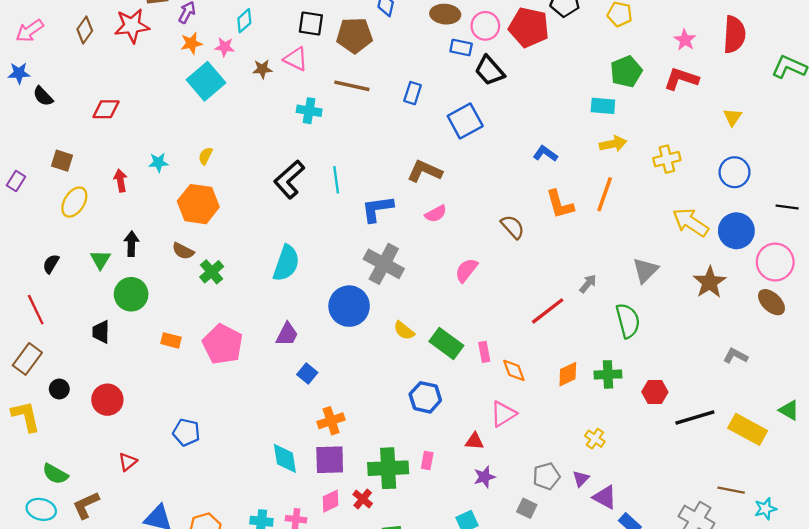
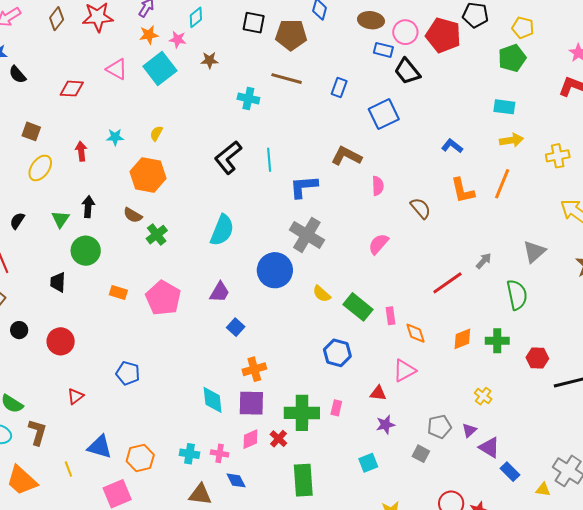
pink triangle: (296, 59) -> (117, 69), moved
green pentagon: (626, 72) -> (512, 58), moved
pink semicircle: (436, 214) -> (378, 186), moved, turned -66
brown L-shape: (86, 505) -> (37, 432), turned 128

